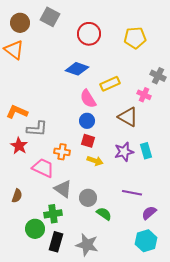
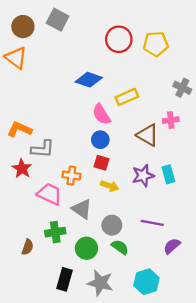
red circle: (89, 34) -> (119, 39), moved
pink cross: (144, 95) -> (171, 120), moved, turned -32
gray triangle: (63, 189) -> (82, 209), moved
brown semicircle: (17, 196) -> (28, 247), moved
gray circle: (88, 198) -> (112, 225), moved
green cross: (53, 214) -> (55, 232), moved
green circle: (35, 229) -> (86, 248), moved
cyan hexagon: (146, 241) -> (146, 282), moved

